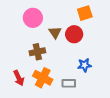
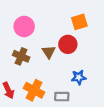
brown triangle: (55, 33) -> (49, 52), moved
brown cross: (37, 52) -> (21, 56), moved, turned 35

